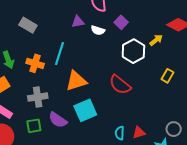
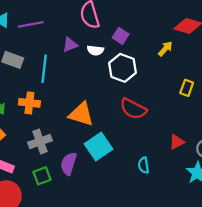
white hexagon: (133, 51) -> (122, 68), moved
cyan line: (60, 54) -> (44, 69), moved
orange triangle: (76, 81) -> (81, 114), turned 45
purple semicircle: (58, 120) -> (69, 164), turned 84
red triangle: (139, 133) -> (177, 142), moved

